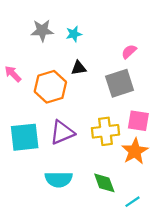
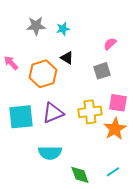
black triangle: (79, 68) -> (67, 58), turned 40
gray square: (120, 83) -> (102, 71), size x0.7
green diamond: (104, 183) -> (80, 175), moved

